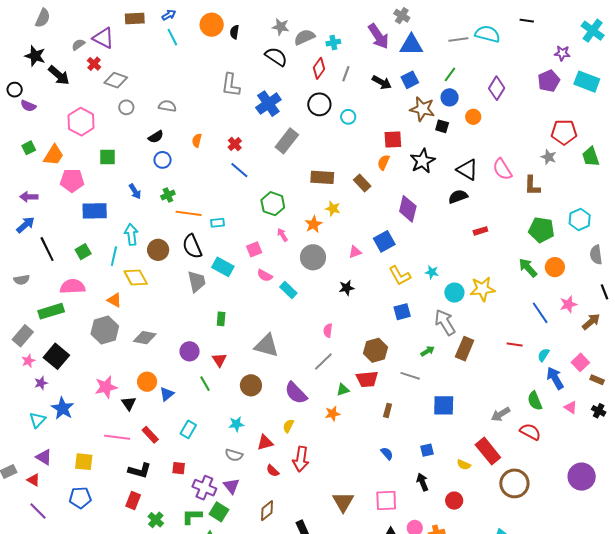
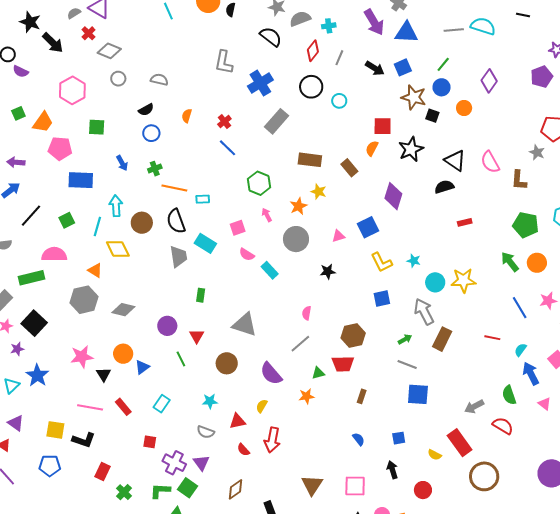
black line: (47, 249) -> (31, 216), turned 65
gray line: (410, 376) -> (407, 365), moved
black L-shape: (140, 471) -> (84, 440), moved

